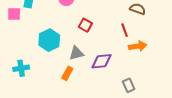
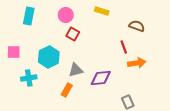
pink square: (14, 14) -> (14, 52), moved
red square: (85, 25) -> (73, 34), moved
cyan cross: (21, 68) -> (29, 78), moved

